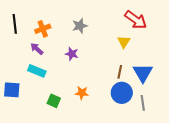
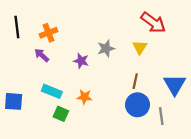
gray star: (80, 26) -> (106, 48), moved
cyan rectangle: (37, 71) -> (52, 91), moved
blue triangle: (143, 73) -> (175, 85), moved
orange star: (82, 93) -> (85, 97), moved

